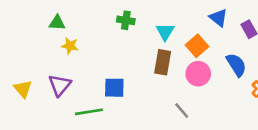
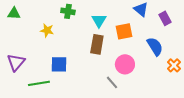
yellow star: (70, 46) -> (47, 30), moved
orange square: (197, 46) -> (124, 31), turned 30
pink circle: (198, 74) -> (125, 64), moved

